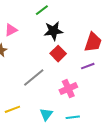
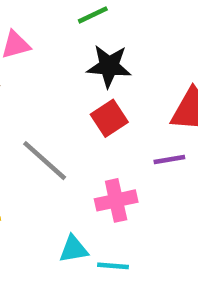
gray line: (34, 78) -> (45, 161), turned 70
cyan triangle: (46, 114) -> (74, 249), moved, turned 32

